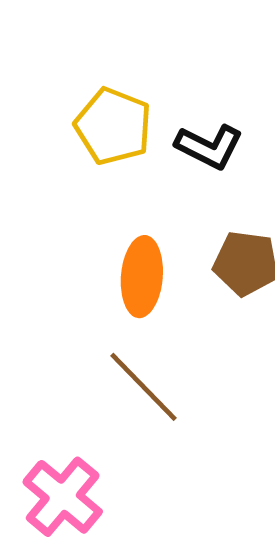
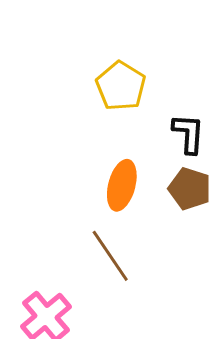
black L-shape: (209, 147) -> (188, 134), moved, turned -123

